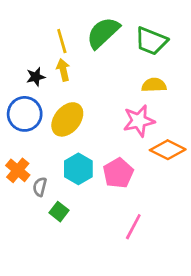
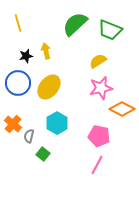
yellow line: (62, 41) -> (18, 23), moved
yellow semicircle: (154, 85) -> (98, 61), moved, turned -30
pink pentagon: (118, 173) -> (99, 136), moved, turned -30

